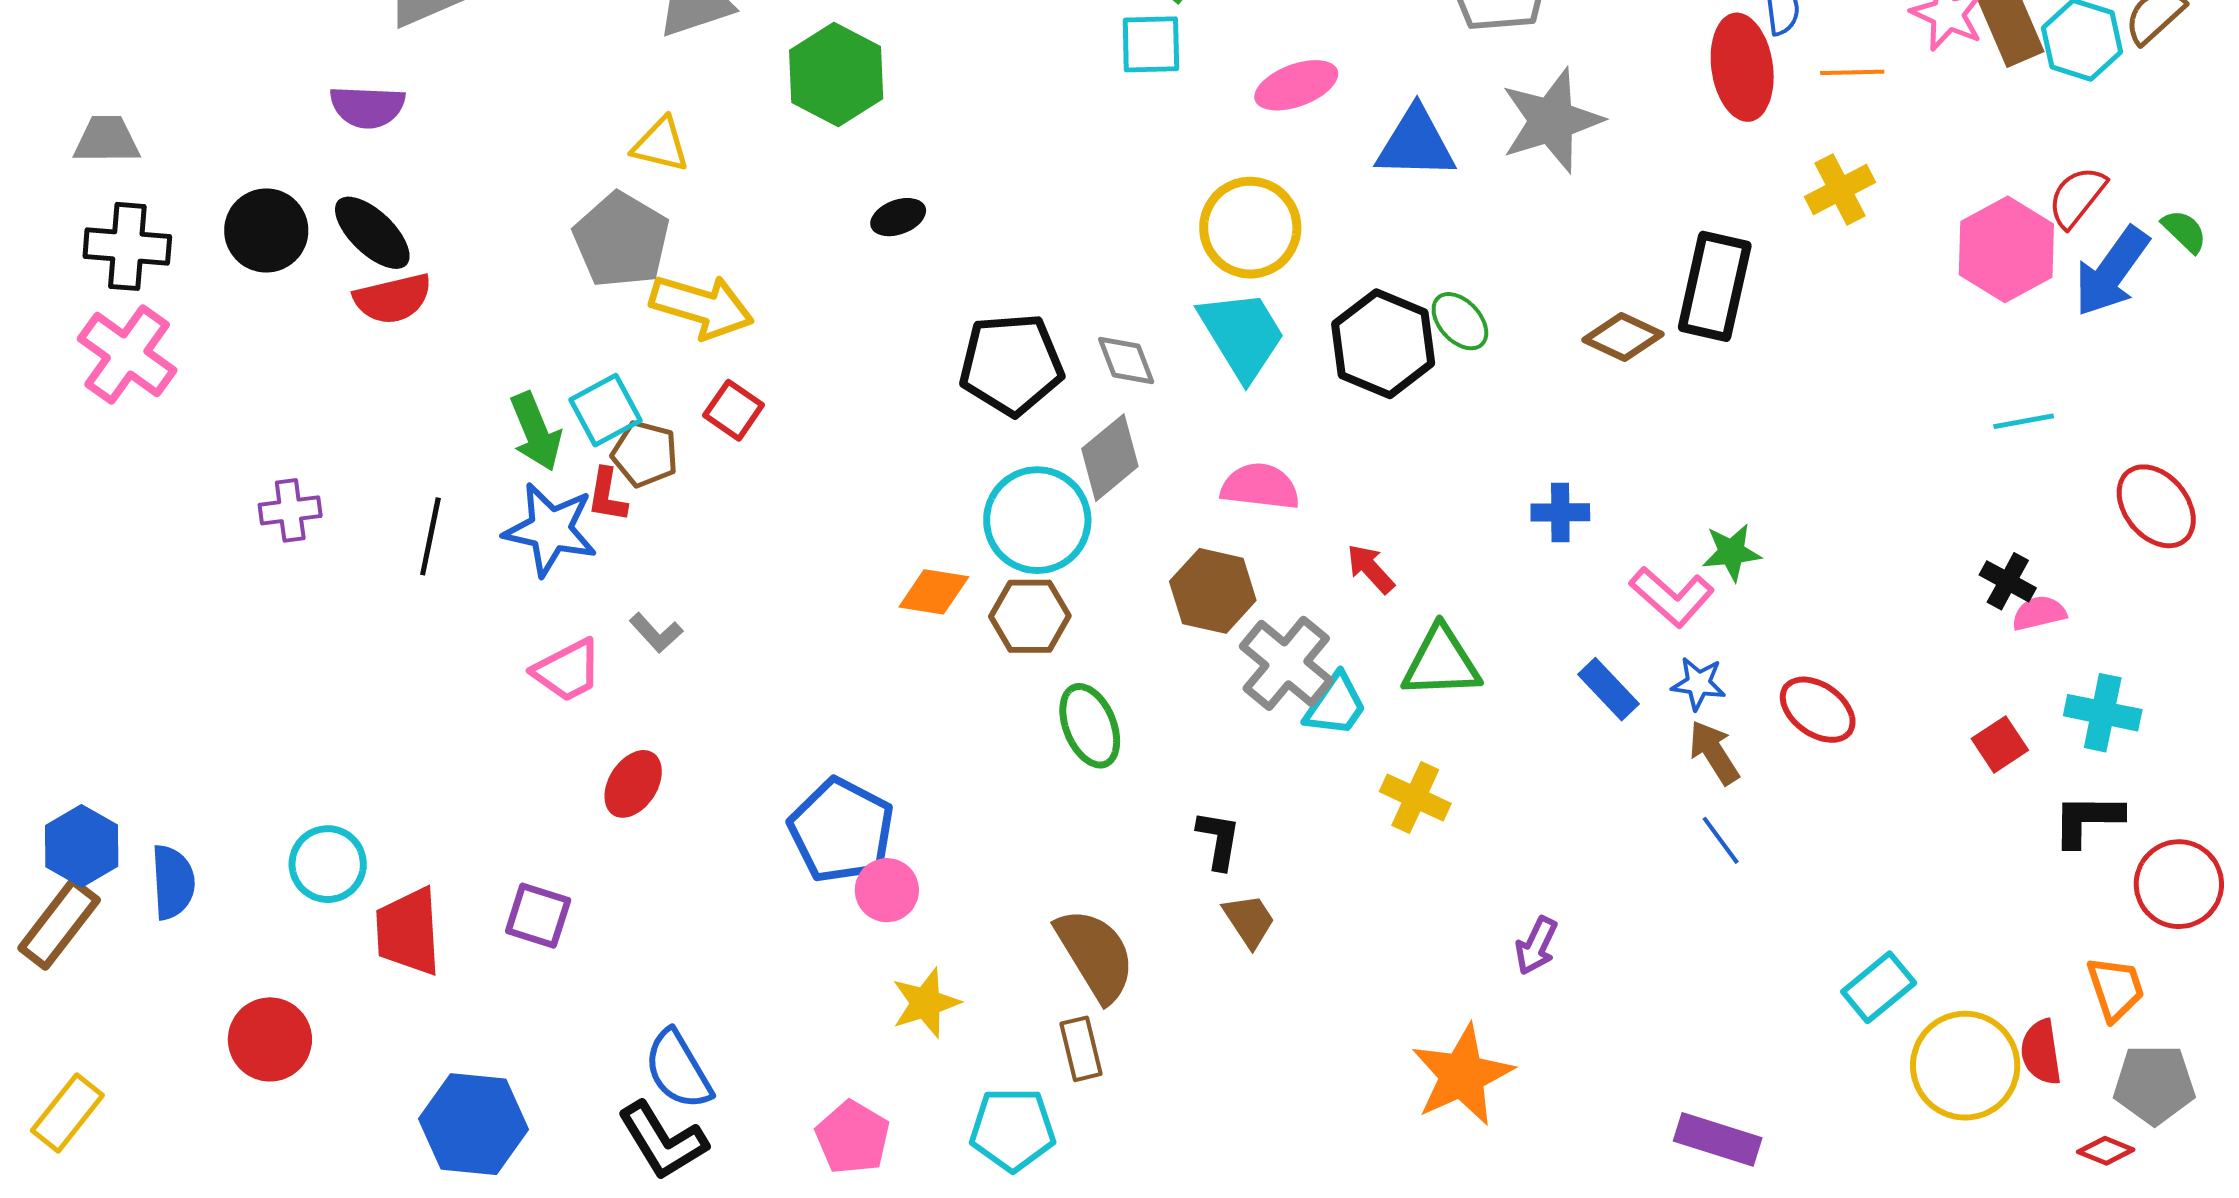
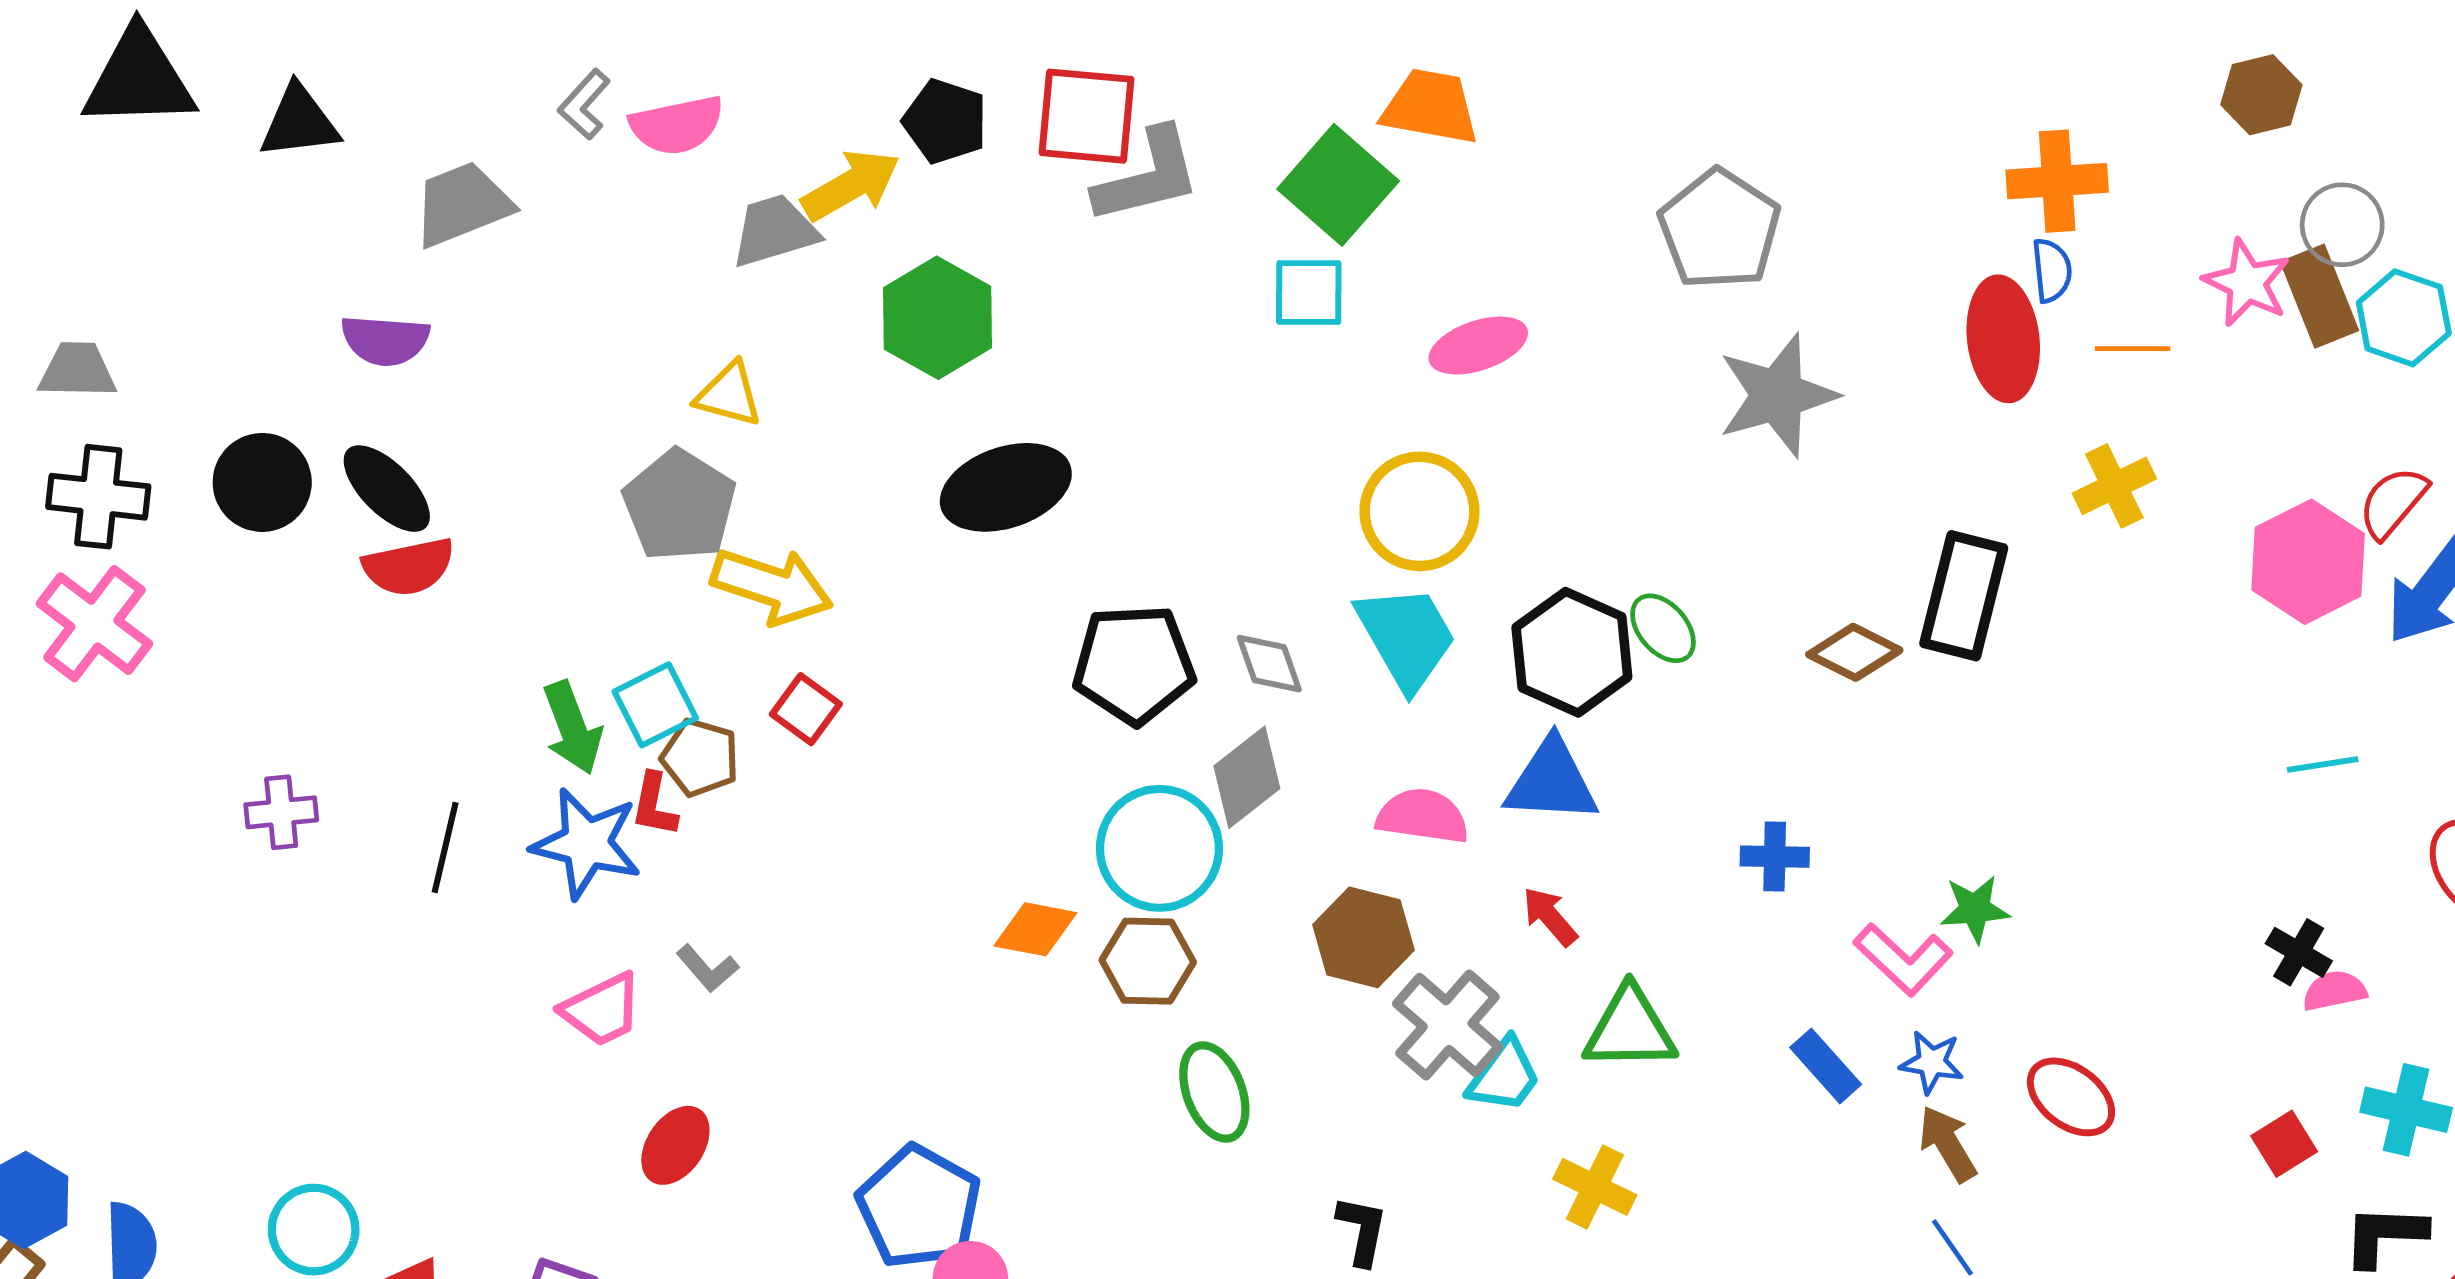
blue triangle: (1416, 143) -> (1552, 781), moved
black ellipse: (898, 217) -> (1006, 487), size x2.0

